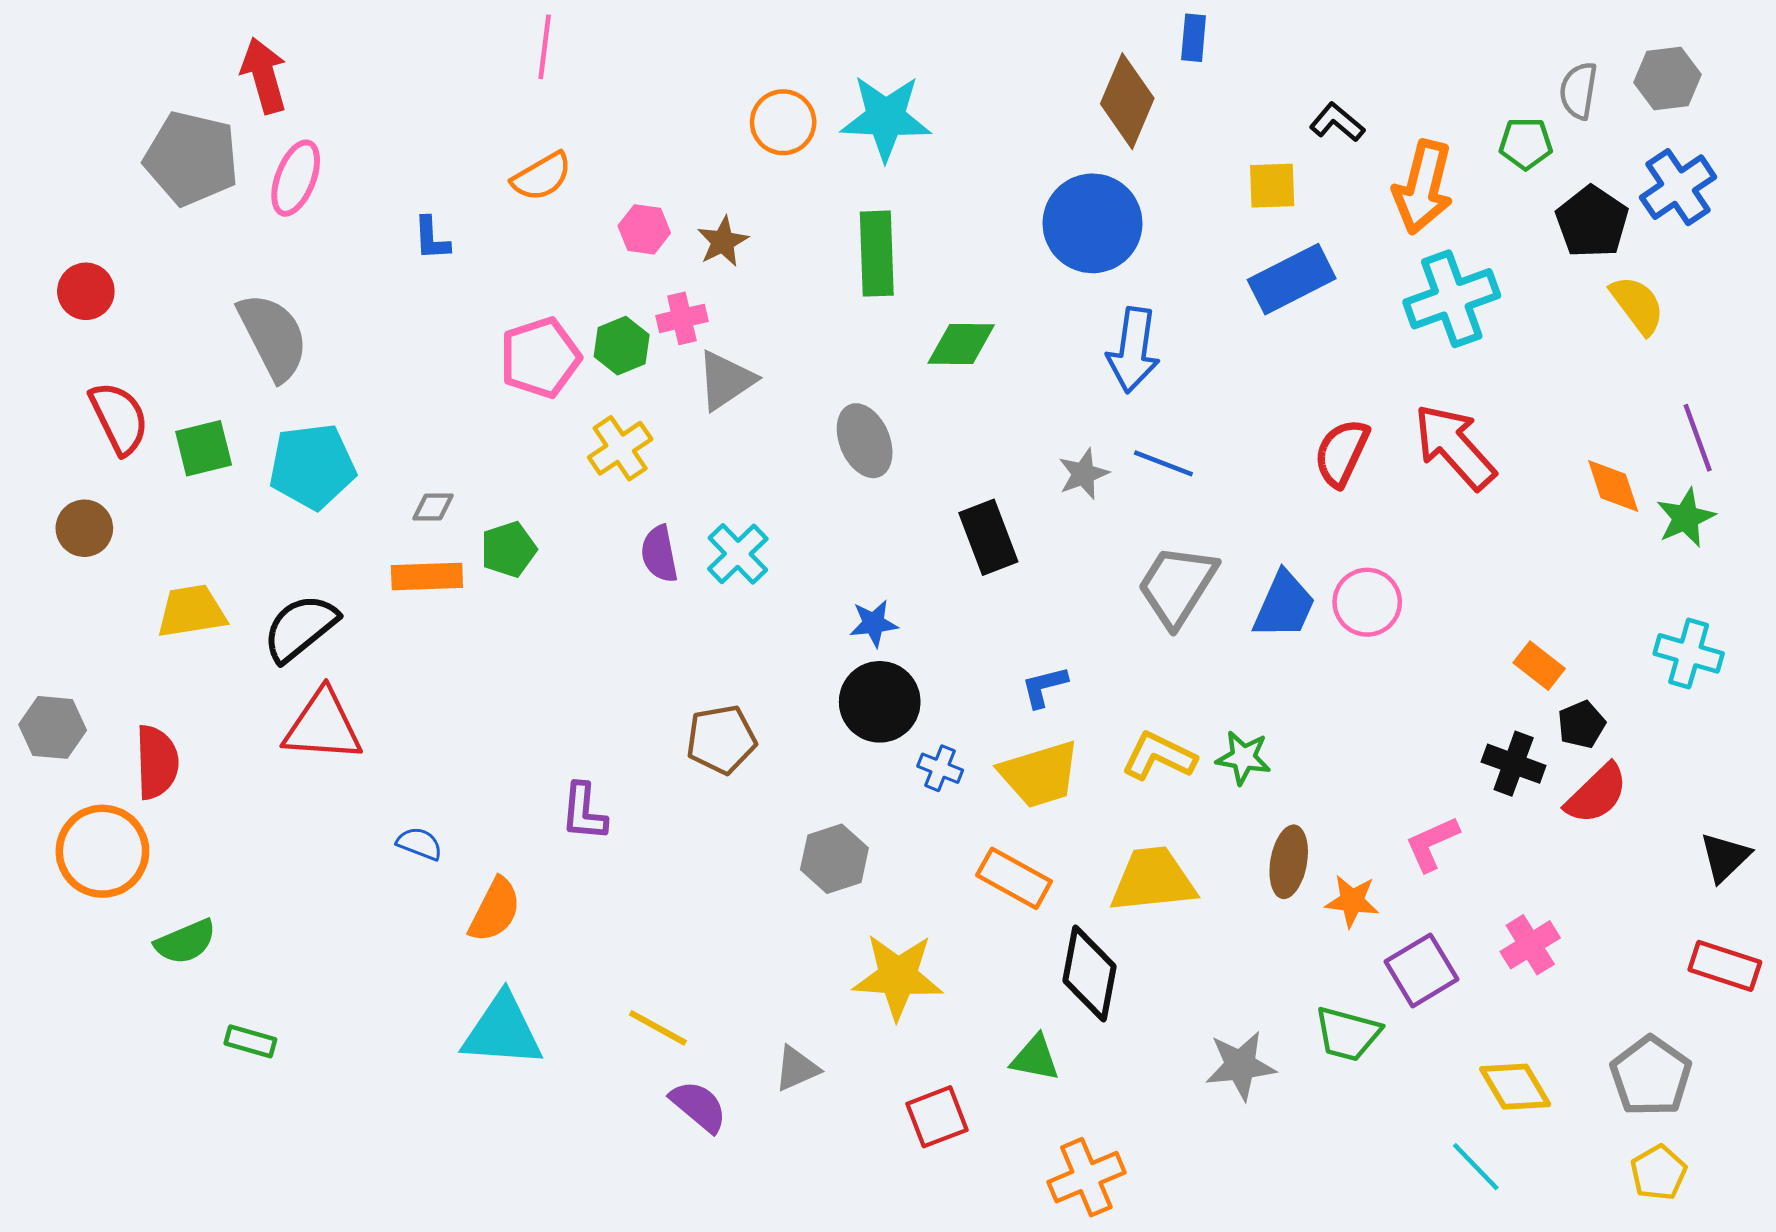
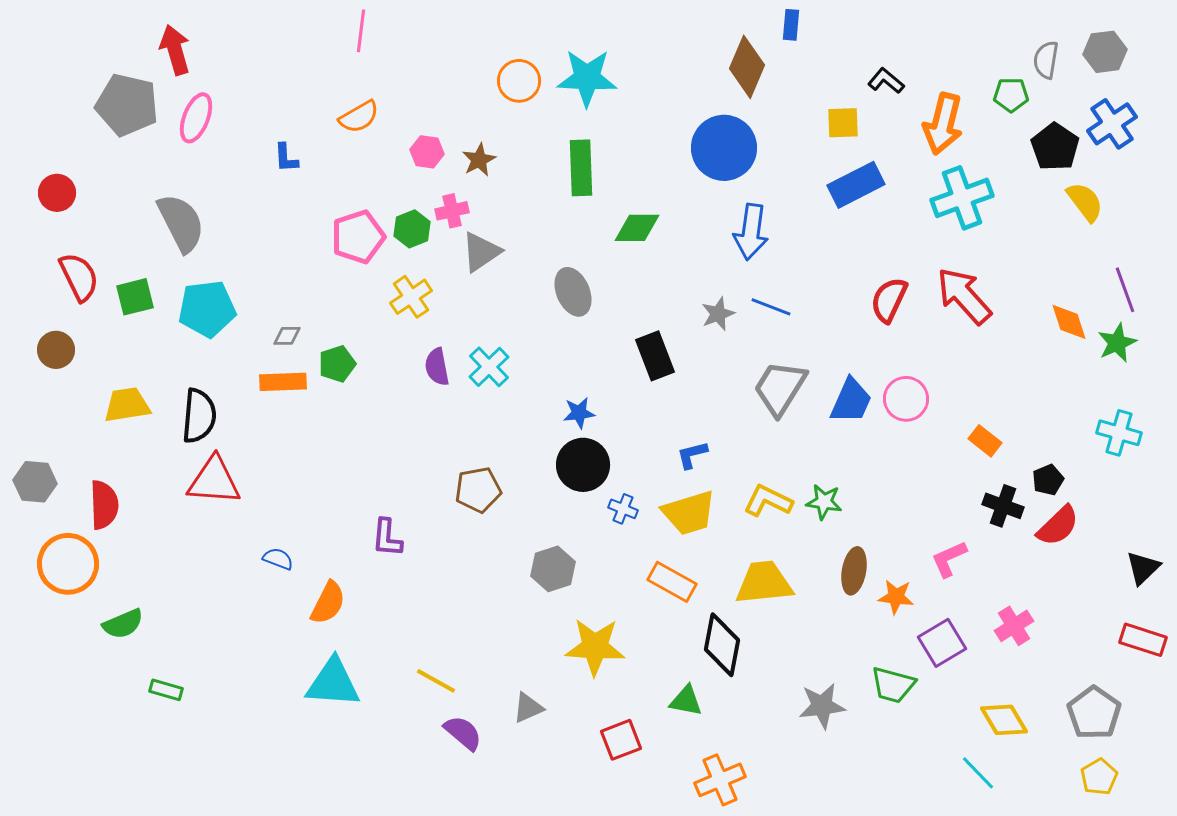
black semicircle: (300, 628) -> (199, 416), turned 134
orange rectangle: (1539, 666) -> (985, 441), moved

